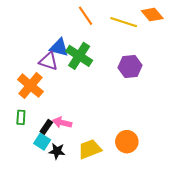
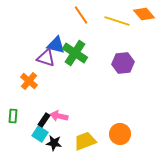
orange cross: (30, 86) -> (29, 81), size x0.7
green rectangle: (21, 117) -> (13, 116), moved

